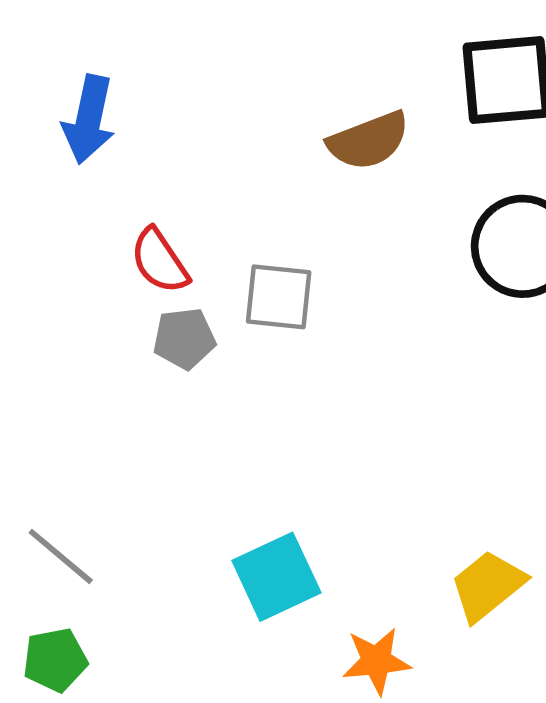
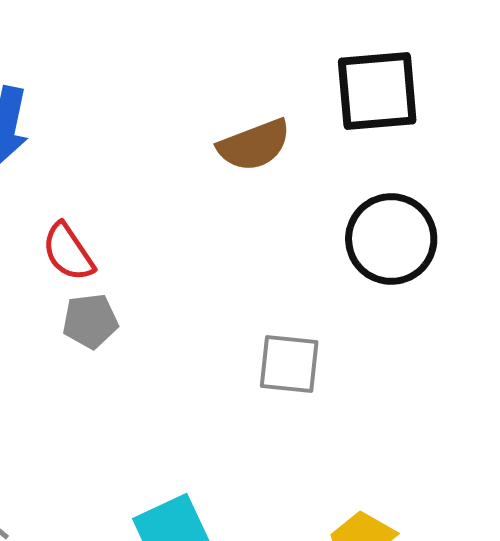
gray square: (279, 297) -> (289, 364), moved

